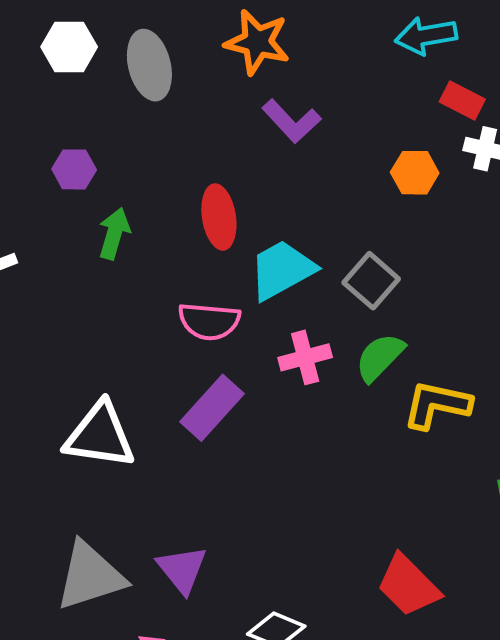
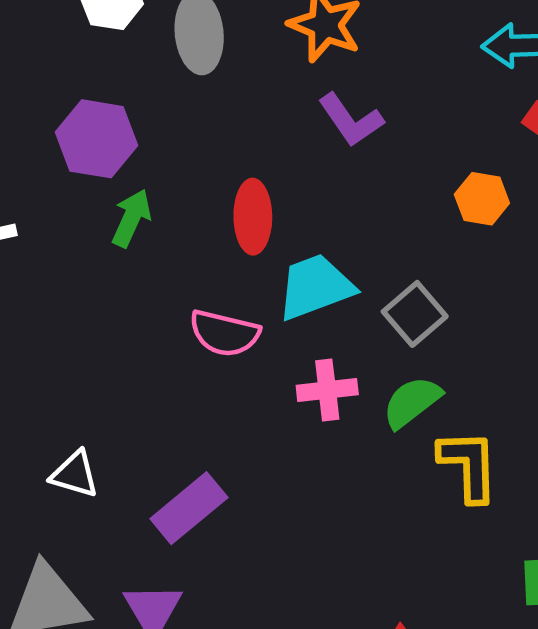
purple hexagon: (74, 169) -> (96, 139), size x1.6
yellow L-shape: (437, 405) -> (469, 465), turned 68
purple rectangle: (212, 408) -> (189, 508), moved
white triangle: (100, 435) -> (75, 474), moved, size x0.6

